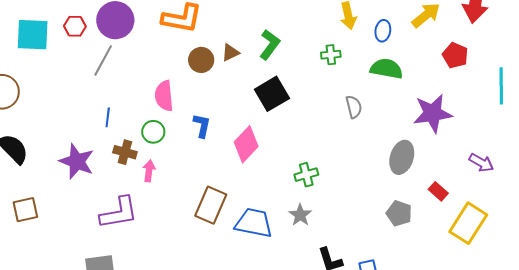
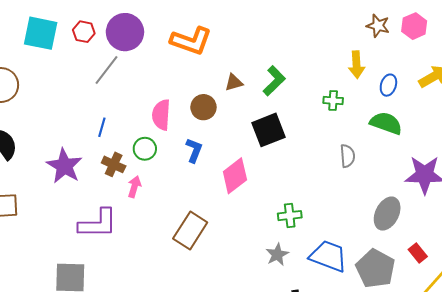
brown circle: (201, 60) -> (203, 107), moved
gray pentagon: (399, 213) -> (375, 269), size x1.5
blue trapezoid: (254, 223) -> (328, 256), moved

